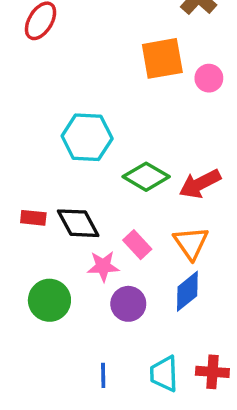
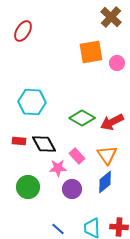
cyan hexagon: (87, 137) -> (32, 102), moved
blue line: (103, 375) -> (58, 229), turned -48

